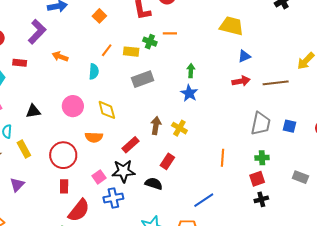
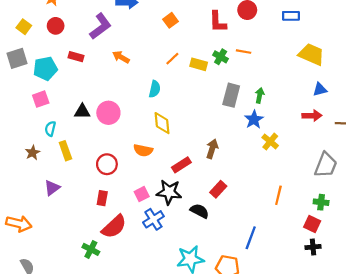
cyan semicircle: (94, 71) -> (155, 89), moved
gray rectangle: (143, 79) -> (231, 95), moved, turned -65
pink circle: (73, 106) -> (108, 113), moved
yellow cross: (179, 128) -> (270, 142), moved
red circle: (63, 155) -> (107, 164), size x0.7
red square: (257, 179) -> (312, 224), turned 35
blue cross: (113, 198) -> (153, 219), turned -30
blue line: (204, 200) -> (251, 238), turned -45

